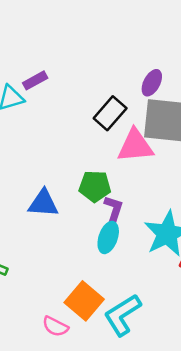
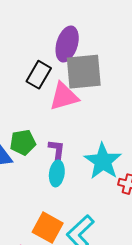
purple ellipse: (152, 83) -> (67, 44), size x1.6
green pentagon: (95, 186) -> (23, 142), moved

